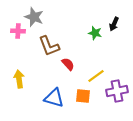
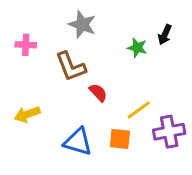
gray star: (34, 17) -> (82, 25), moved
yellow arrow: (19, 79) -> (27, 114), turned -102

